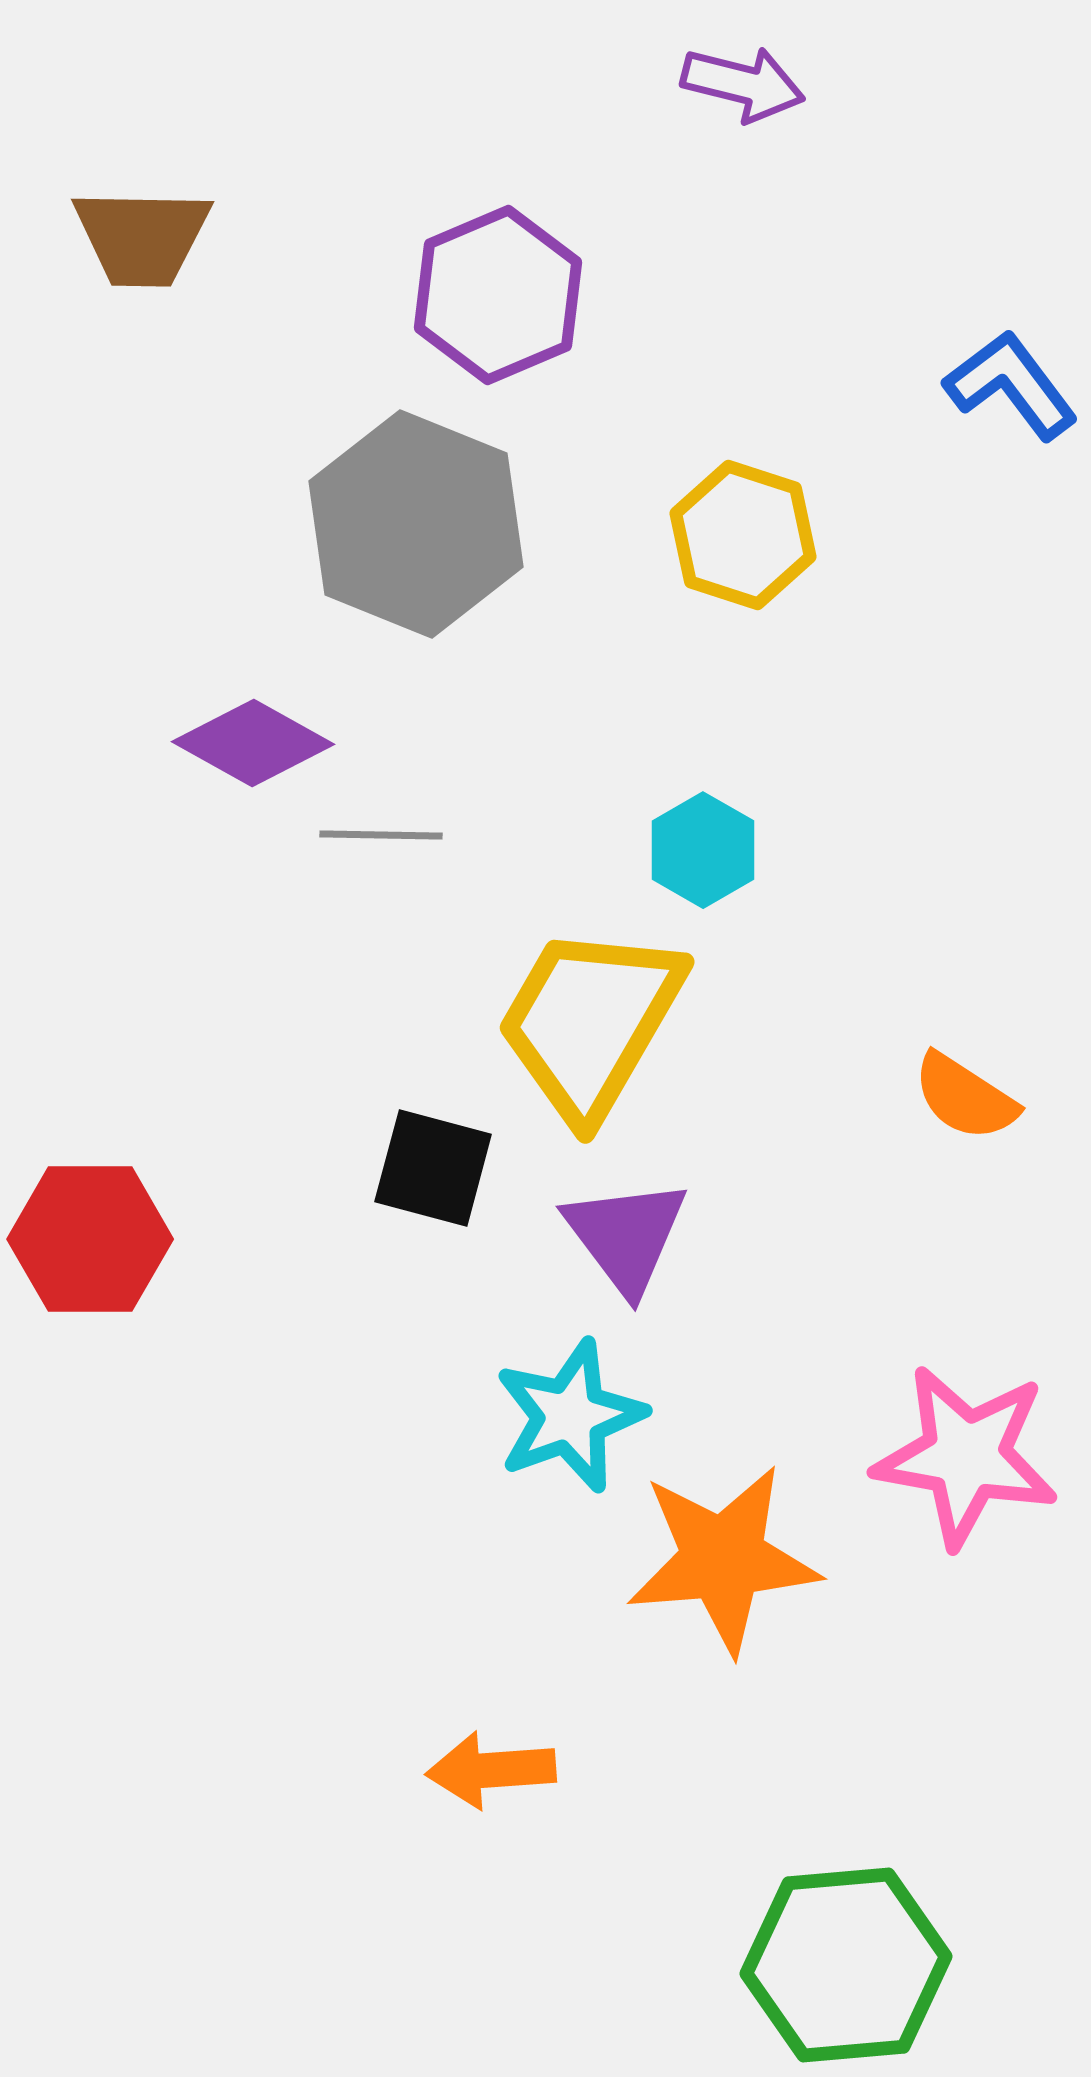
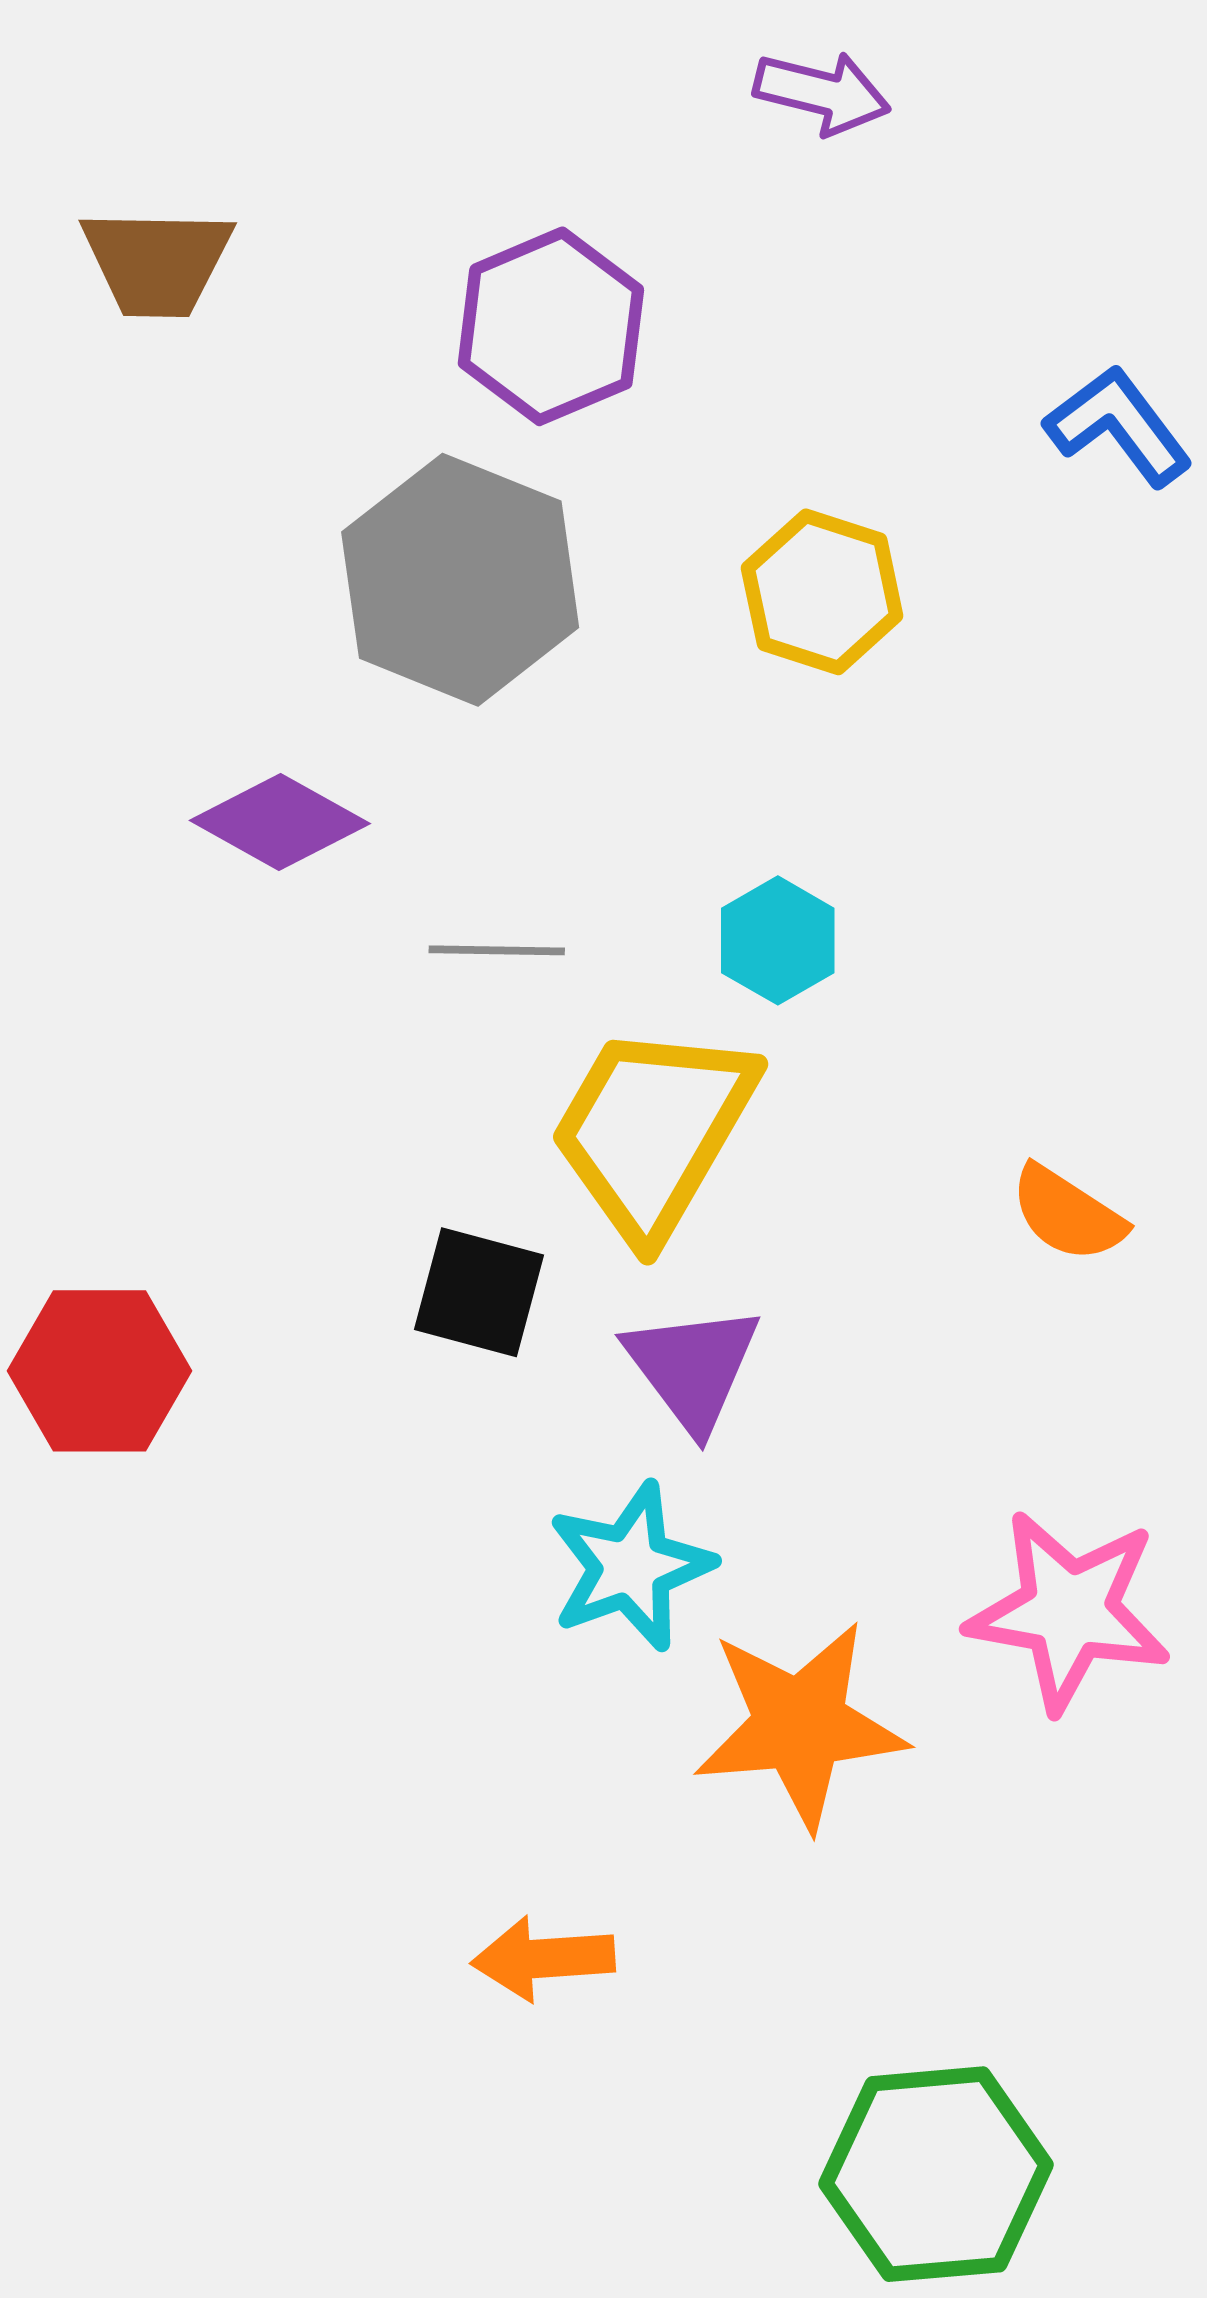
gray line: (381, 835) -> (497, 950), moved

